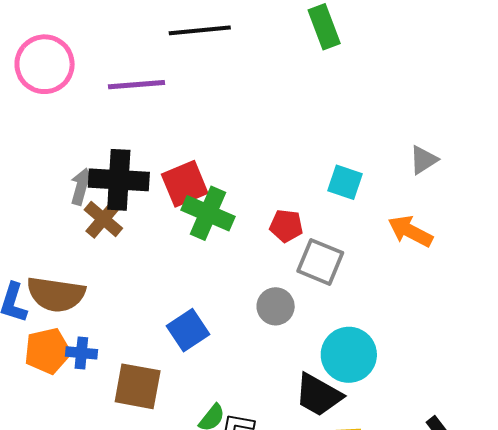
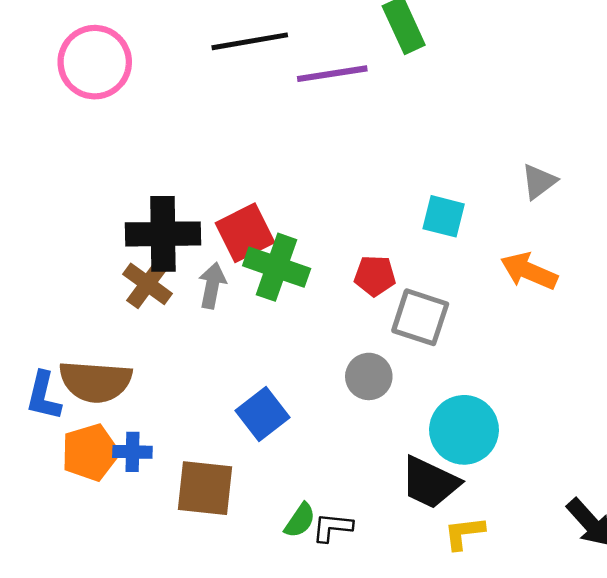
pink circle: (45, 64) -> (95, 62), moved
purple line: (136, 85) -> (332, 74), moved
gray arrow: (81, 187) -> (212, 285), moved

